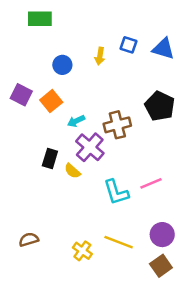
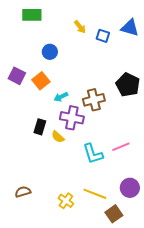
blue triangle: (163, 49) -> (130, 28), moved
yellow arrow: (100, 56) -> (80, 27), moved, turned -48
purple cross: (90, 147) -> (72, 118), turned -30
brown square: (161, 266) -> (114, 214), moved

